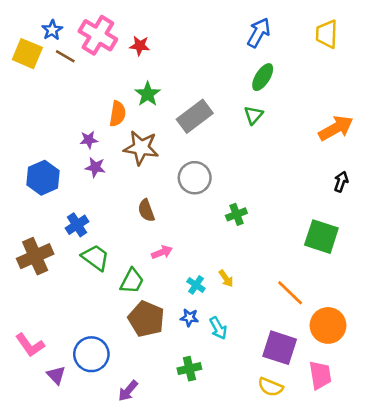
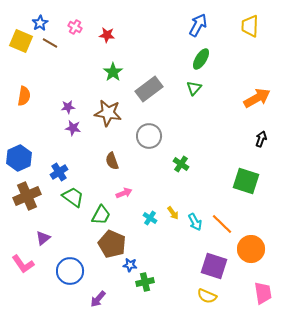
pink cross: (98, 35) -> (75, 27), size x0.5
orange semicircle: (118, 114) -> (24, 96), moved
blue hexagon: (43, 178) -> (19, 158), moved
green cross: (236, 214) -> (181, 164), turned -35
blue star: (189, 318) -> (130, 265), moved
cyan arrow: (218, 328) -> (195, 222), moved
purple triangle: (56, 375) -> (43, 238), moved, turned 35
pink trapezoid: (320, 375) -> (263, 293), moved

